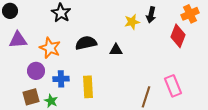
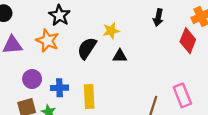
yellow star: (132, 22) -> (111, 31), moved
black semicircle: (86, 43) -> (87, 48), turned -45
orange star: (50, 48) -> (47, 41), moved

